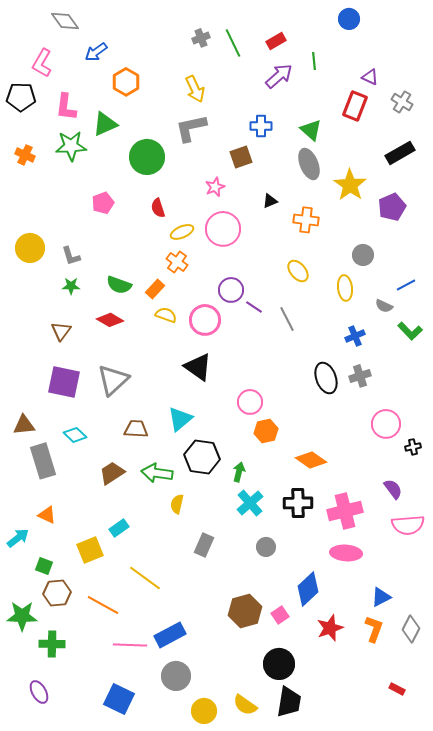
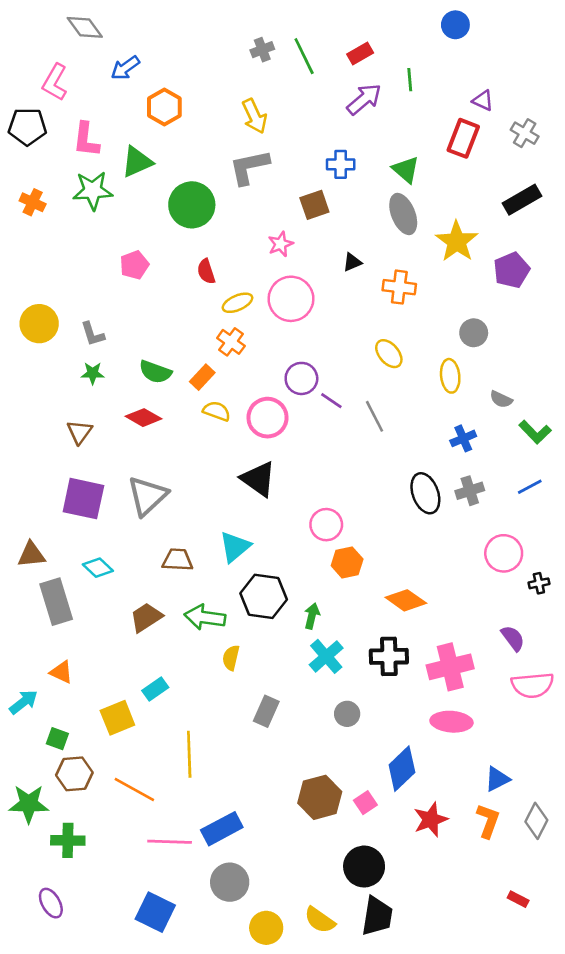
blue line: (406, 285) -> (530, 487), moved
yellow line: (145, 578) -> (189, 754), turned 52

